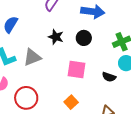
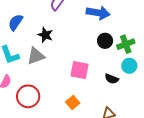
black star: (56, 37) -> (45, 35), moved
black circle: (84, 38) -> (105, 41), moved

